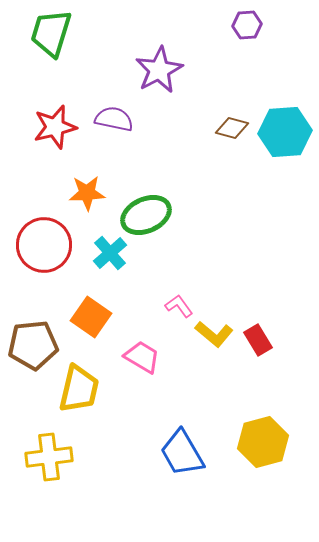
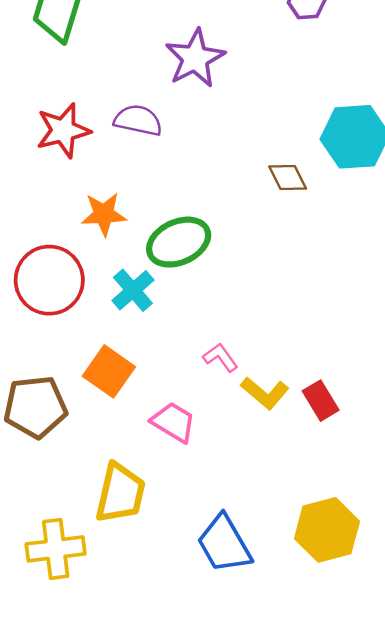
brown diamond: (232, 128) -> (288, 177), moved, turned 48
yellow trapezoid: (79, 389) -> (120, 493), moved

